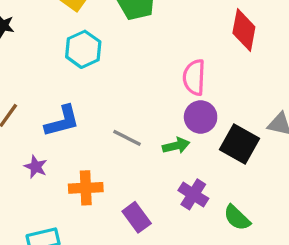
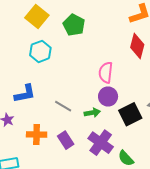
black square: (239, 144) -> (130, 114), turned 30
purple cross: (193, 194) -> (101, 143), size x1.4
purple rectangle: (137, 217) -> (66, 140), moved

